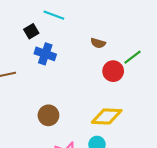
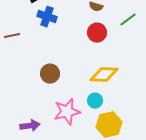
red circle: (113, 71) -> (97, 33), moved

